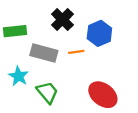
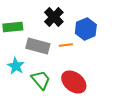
red ellipse: (103, 95) -> (74, 82), moved

